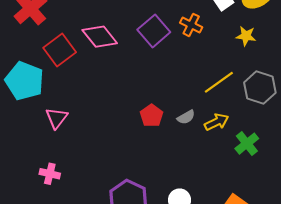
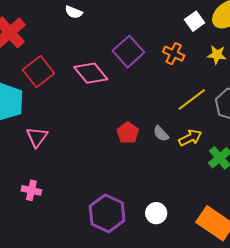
orange cross: (191, 25) -> (174, 54), moved
pink diamond: (100, 37) -> (91, 73), moved
gray semicircle: (186, 117) -> (161, 134), turned 78

